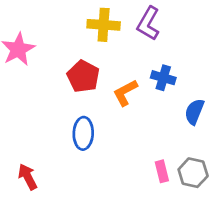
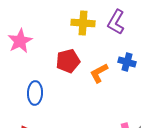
red pentagon: (83, 76) -> (68, 61), turned 30
blue ellipse: (83, 133) -> (35, 93), moved

